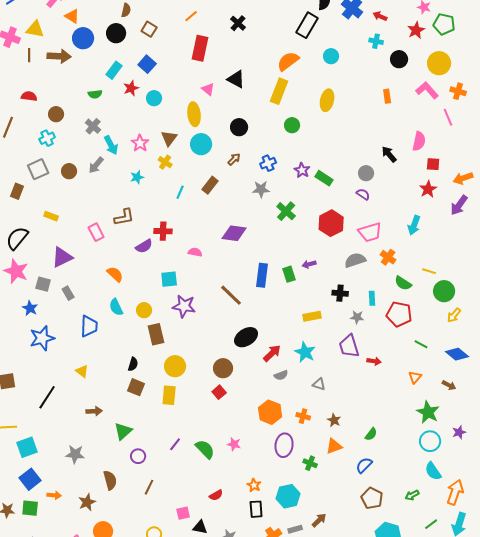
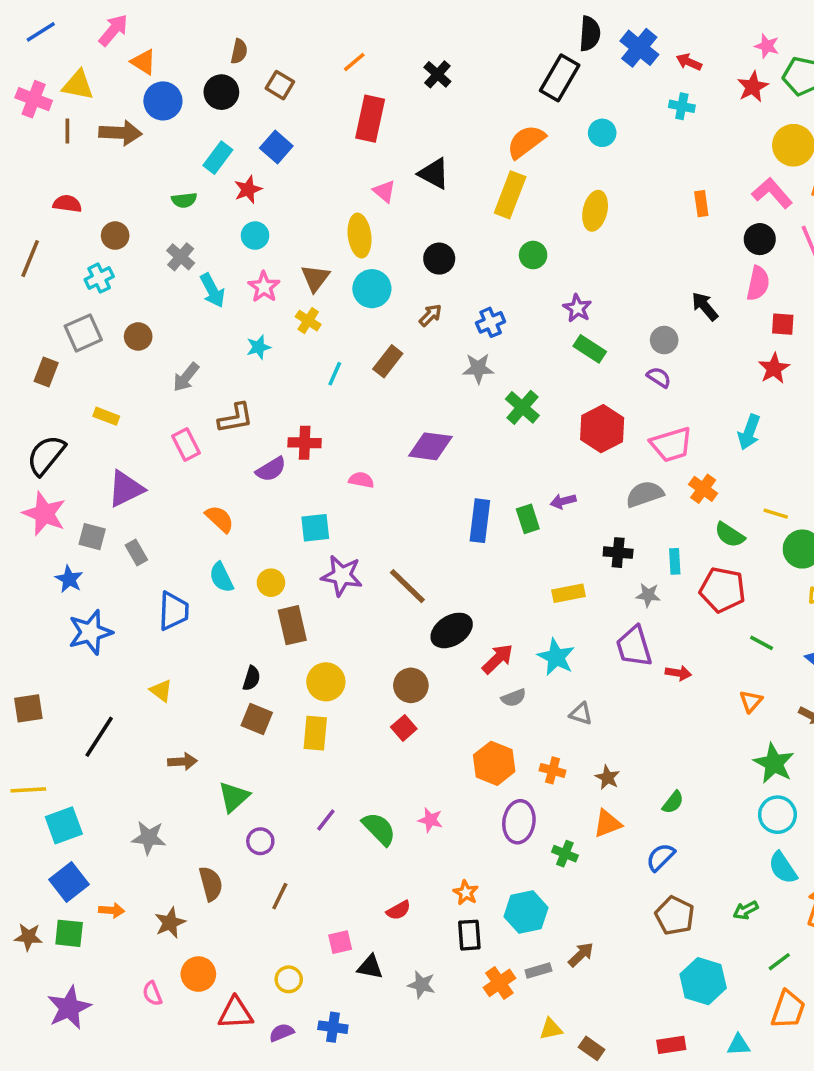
black circle: (399, 59) -> (760, 239), moved
cyan circle: (154, 98) -> (255, 236), moved
gray arrow: (96, 165) -> (186, 377), moved
purple star: (302, 170) -> (577, 308), moved
brown line: (231, 295) -> (407, 586), moved

